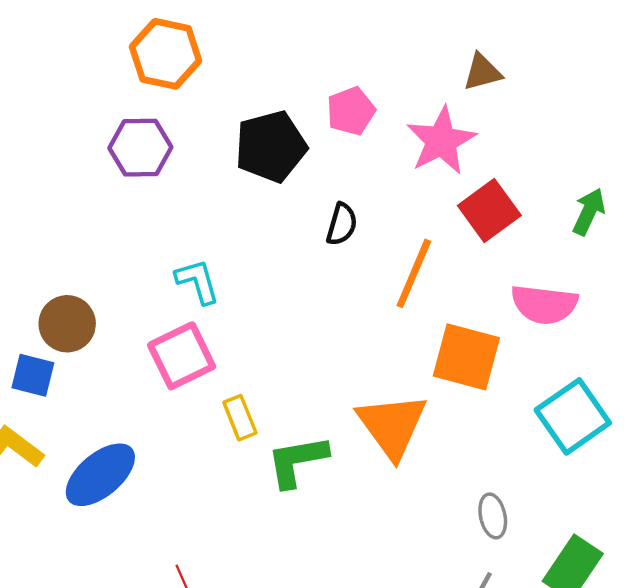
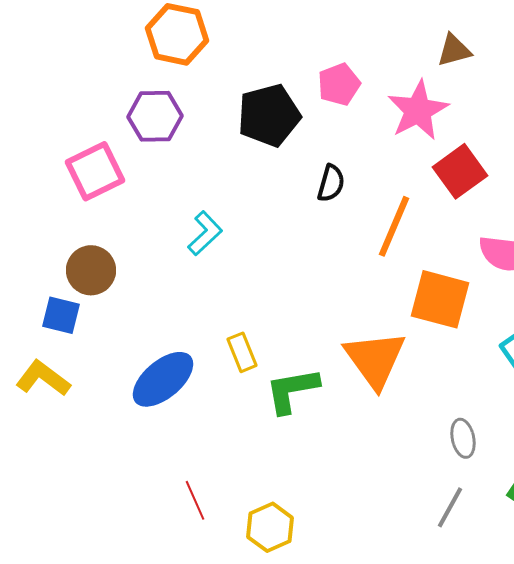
cyan L-shape: (198, 281) -> (205, 233), turned 63
pink square: (182, 356) -> (95, 171), moved
blue ellipse: (100, 475) -> (163, 379), moved

